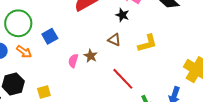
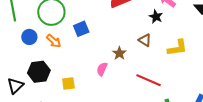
pink semicircle: (73, 61) -> (102, 69), moved
red line: (123, 79) -> (149, 80), turned -30

